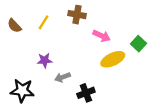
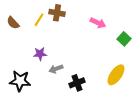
brown cross: (77, 15) -> (57, 13), moved
pink arrow: (102, 36) -> (98, 23), moved
yellow ellipse: (113, 59) -> (116, 75), moved, turned -30

